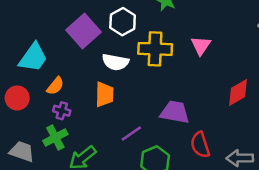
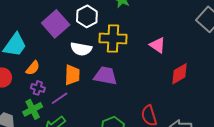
pink triangle: (201, 46) -> (158, 45), moved, turned -30
purple trapezoid: (175, 112) -> (105, 76), moved
purple line: (131, 134) -> (60, 98), moved

